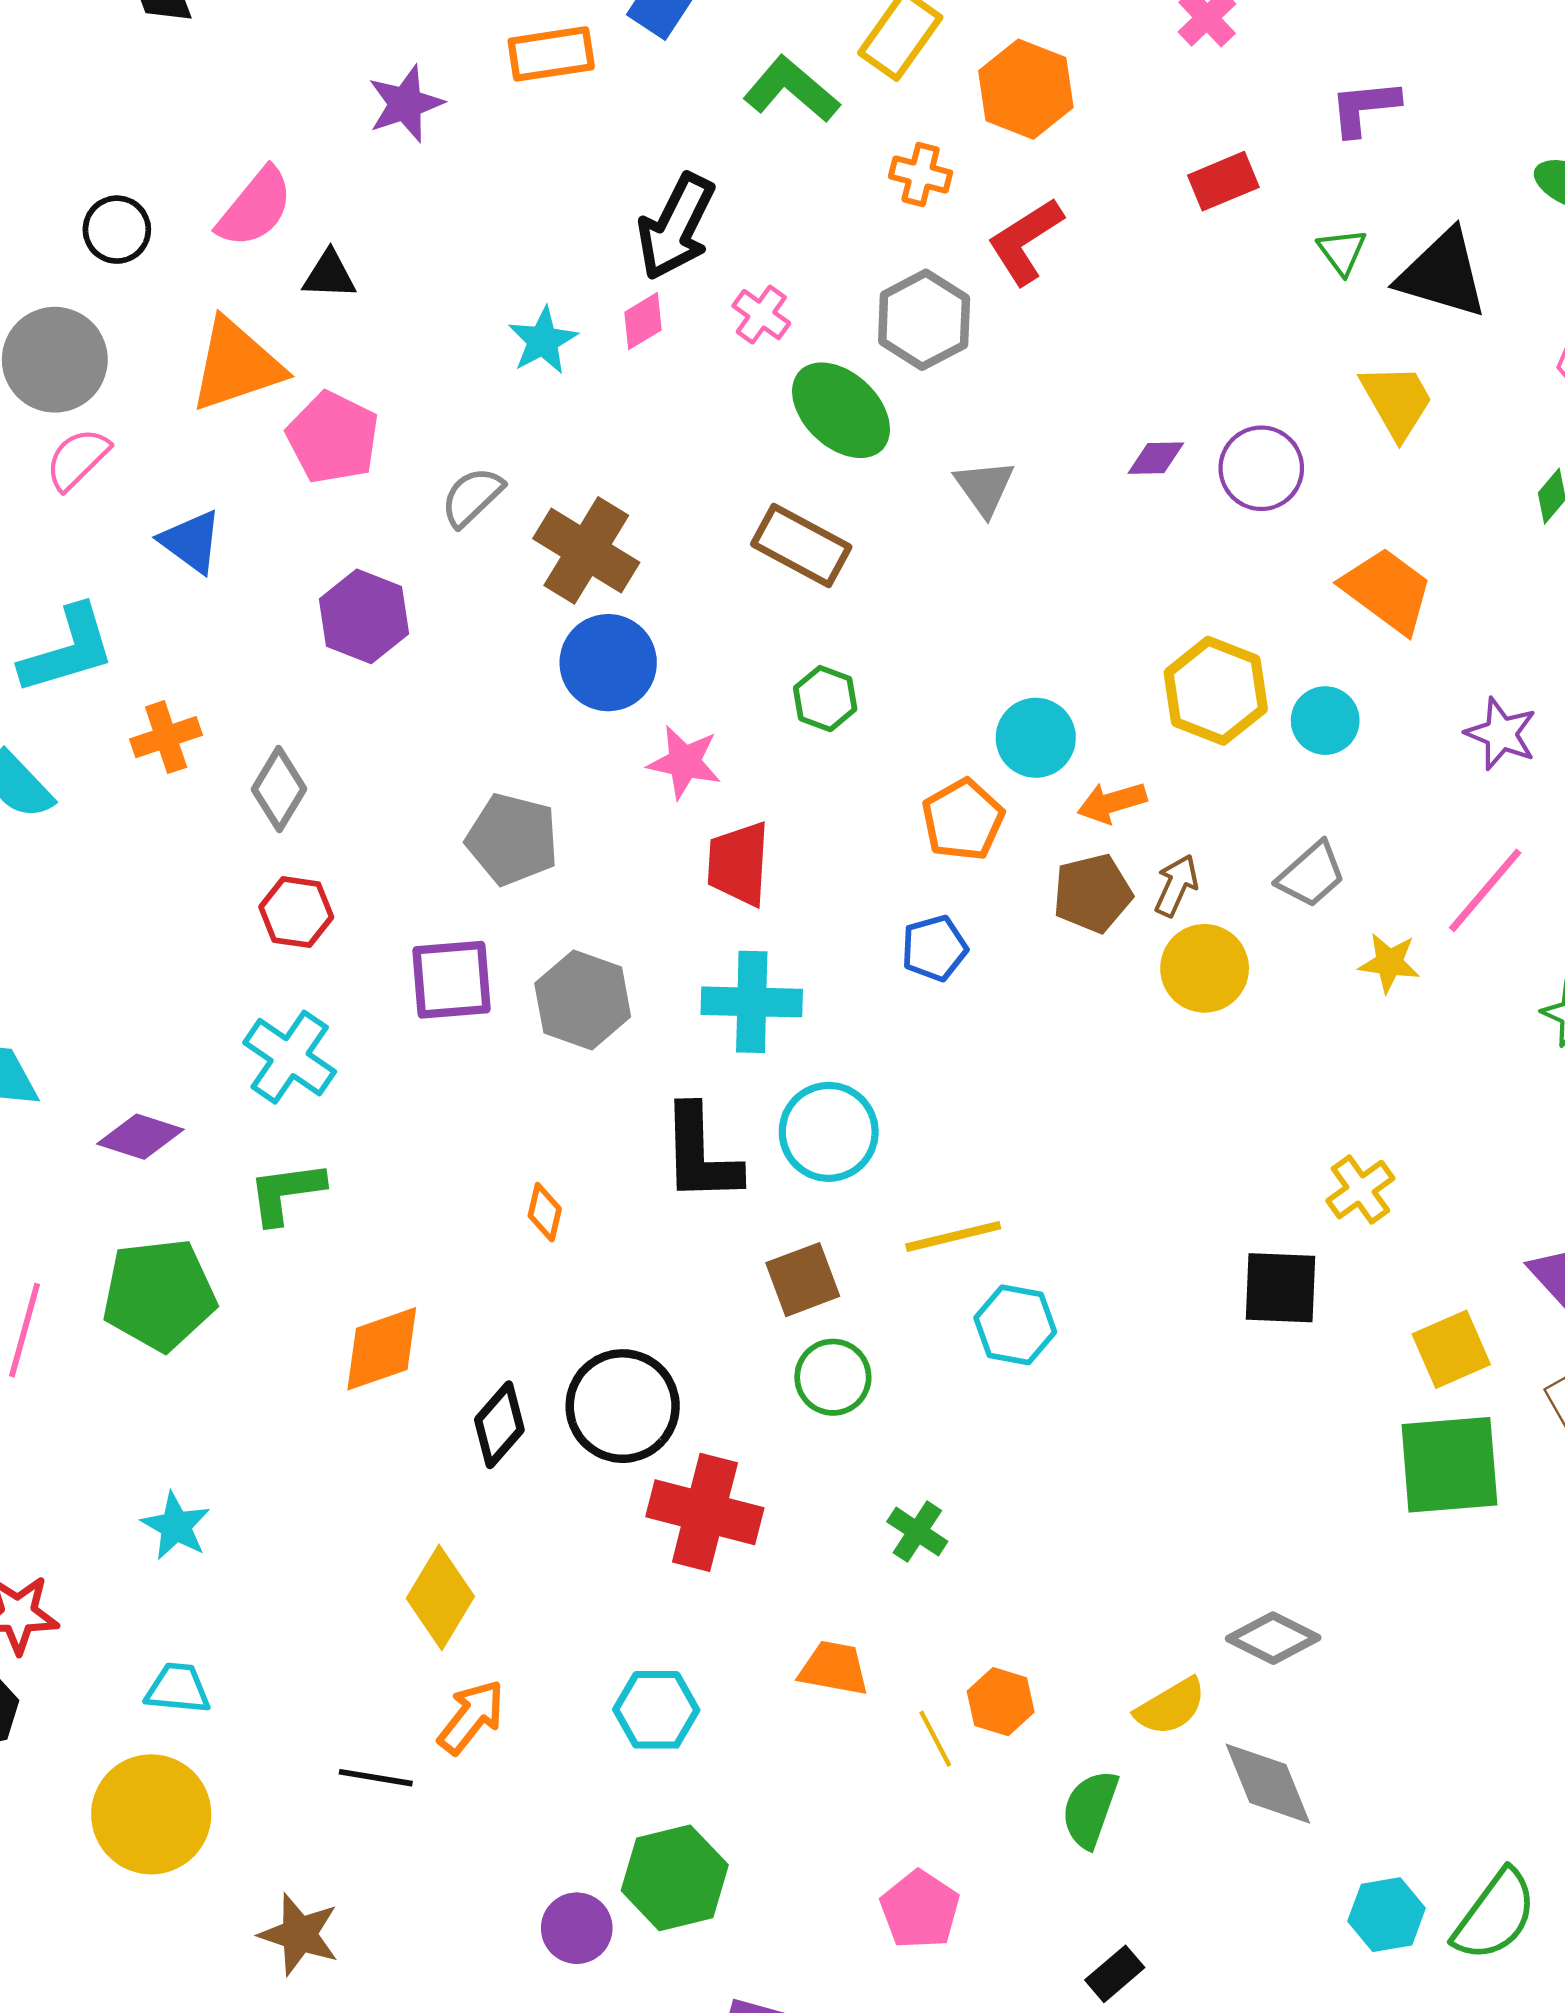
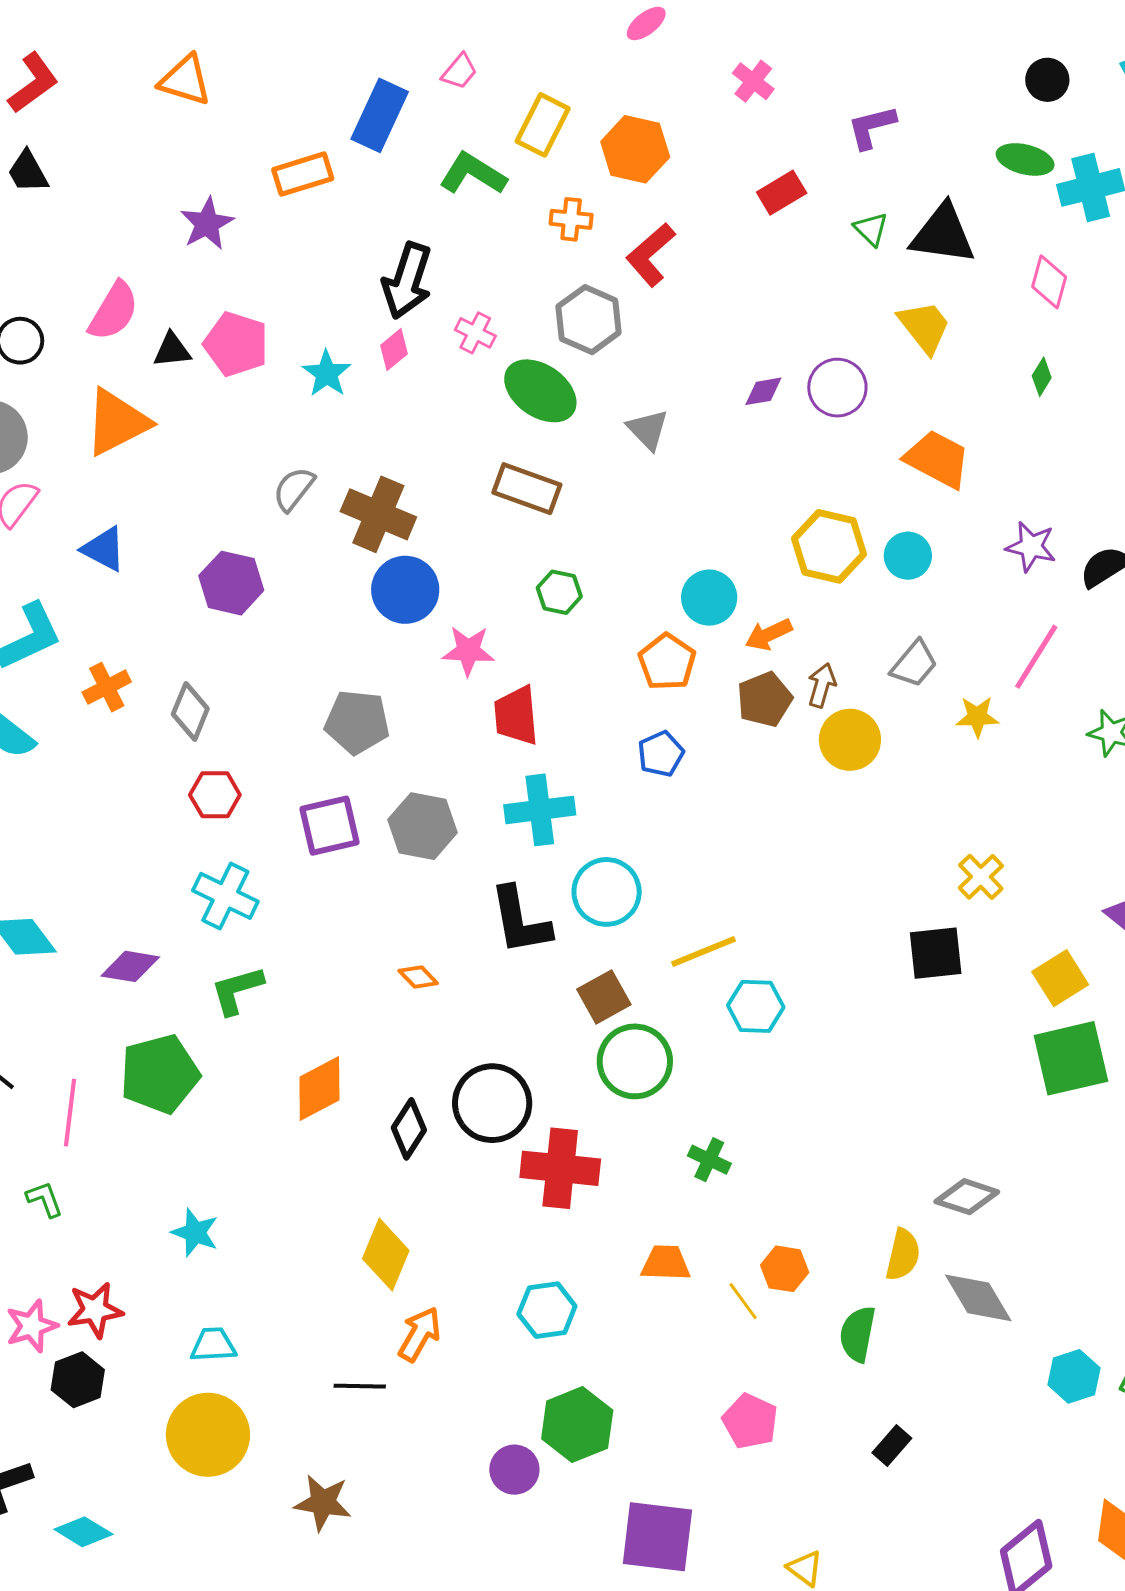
pink pentagon: (333, 438) -> (236, 344), moved
orange diamond: (545, 1212) -> (418, 977), turned -48
green circle: (833, 1377) -> (635, 1061), size x1.4
yellow semicircle: (1171, 1707) -> (903, 1255), turned -38

